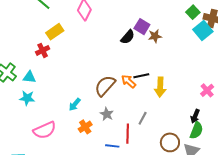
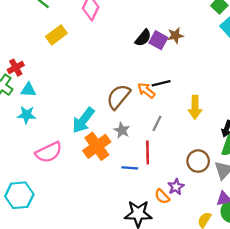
purple square: (142, 27) -> (158, 40), moved
red cross: (43, 50) -> (16, 68), moved
yellow arrow: (160, 87) -> (195, 107), moved
cyan arrow: (75, 104) -> (83, 120), size x1.6
gray line: (143, 118) -> (157, 123), moved
orange cross: (85, 127) -> (97, 146), size x1.6

